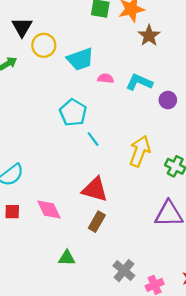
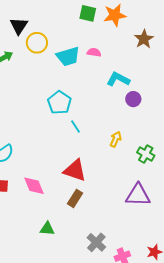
brown star: (149, 36) -> (144, 39), moved
pink semicircle: (106, 78) -> (94, 52), moved
purple circle: (168, 100) -> (133, 99), moved
yellow arrow: (140, 151) -> (116, 139), size x0.6

